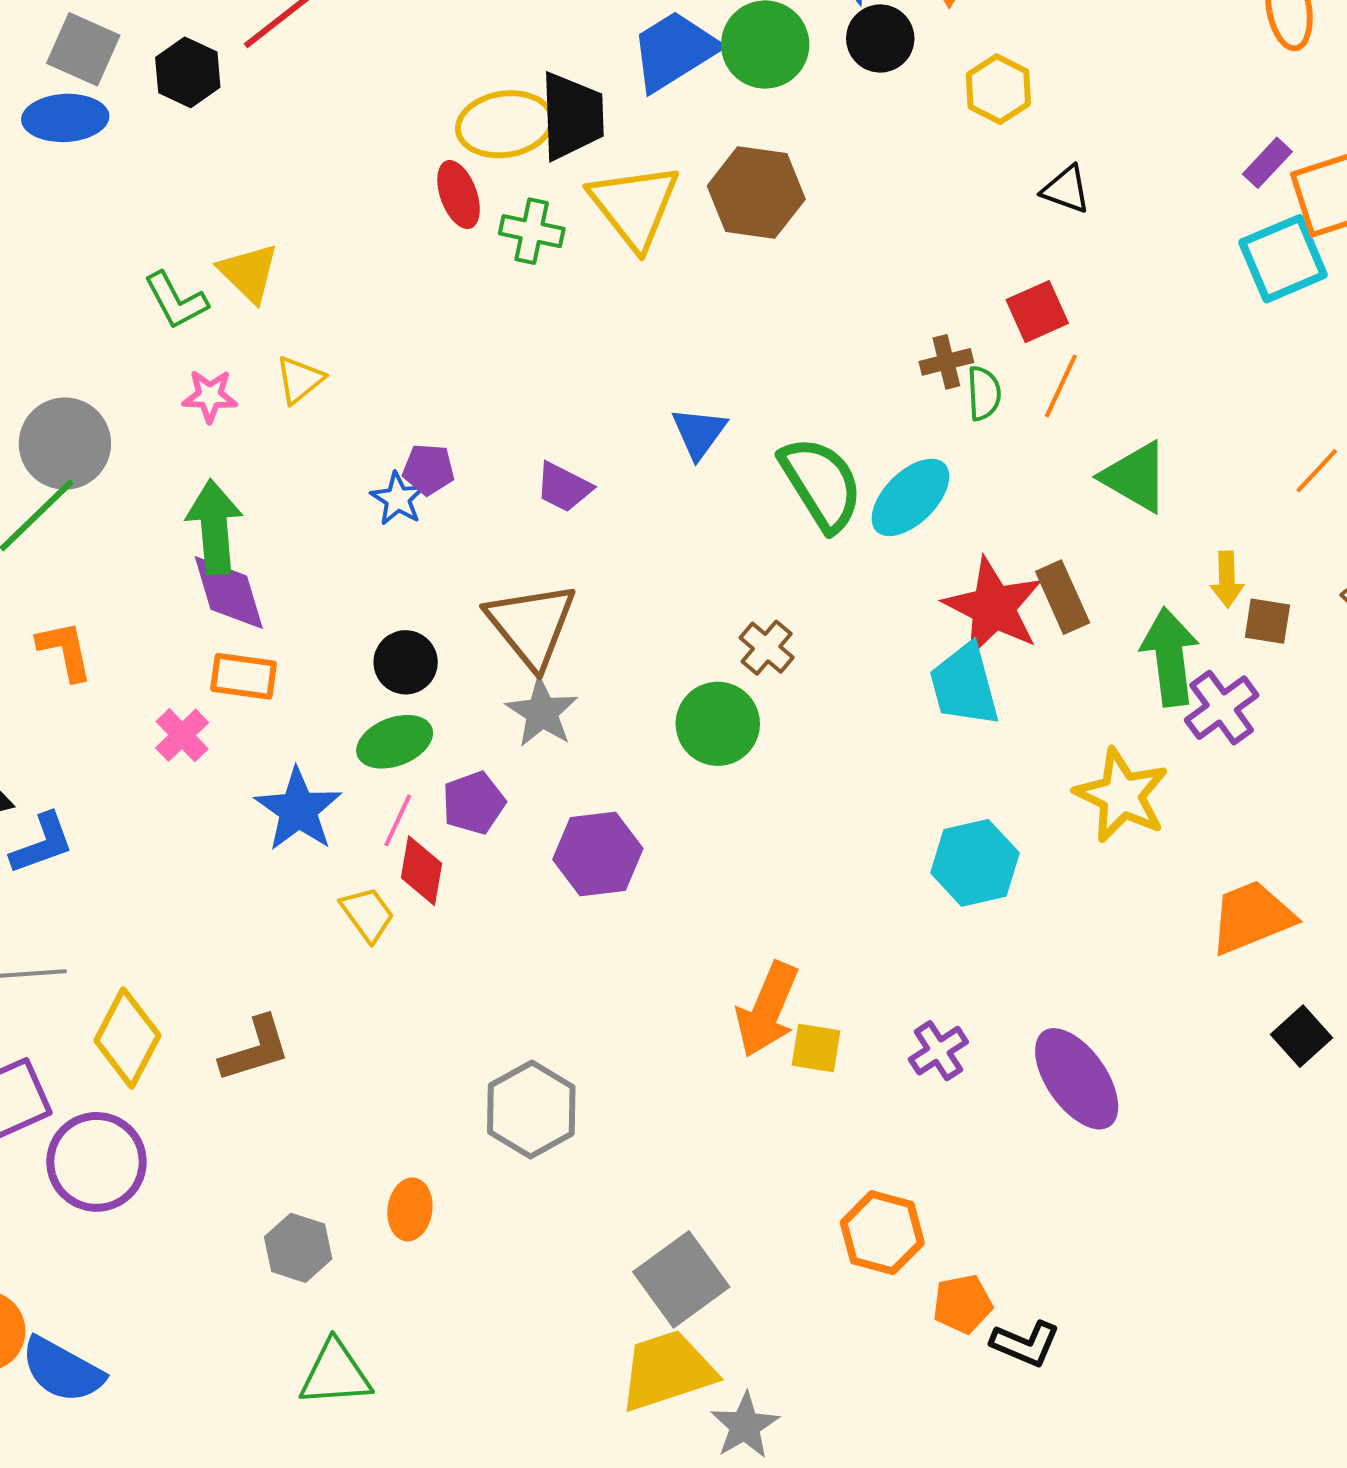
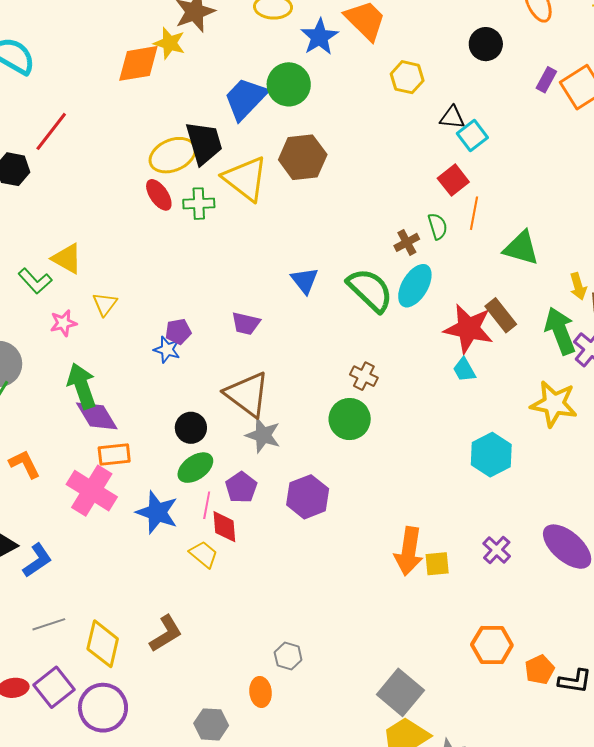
black circle: (880, 38) -> (486, 44), moved
cyan square: (1283, 259) -> (472, 135), moved, size x0.7
brown cross: (946, 362) -> (407, 242), moved
cyan trapezoid: (964, 685) -> (464, 370), size x0.6
pink cross: (182, 735) -> (92, 491), size x1.8
gray hexagon: (531, 1109) -> (288, 656), moved, size x0.6

